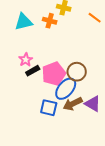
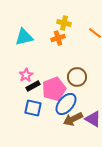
orange cross: (50, 21) -> (58, 38), moved, turned -32
brown circle: (77, 72) -> (77, 77), moved
blue square: (49, 108) -> (33, 108), moved

